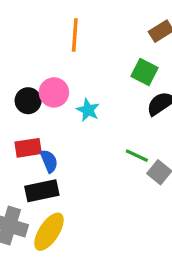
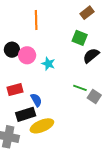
black circle: (28, 101) -> (12, 50), moved
blue semicircle: (49, 161) -> (36, 100), moved
yellow ellipse: (49, 232) -> (42, 126), moved, turned 40

